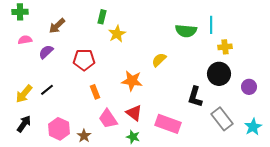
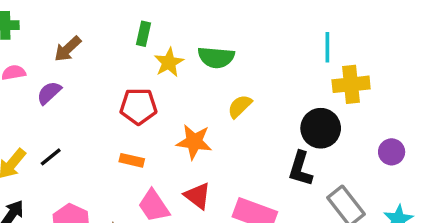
green semicircle: (186, 31) -> (216, 57), moved
yellow cross: (225, 47) -> (351, 84), size x1.5
red pentagon: (84, 60) -> (138, 106), moved
black circle: (219, 74) -> (321, 128), moved
orange rectangle: (95, 92) -> (132, 160), turned -56

